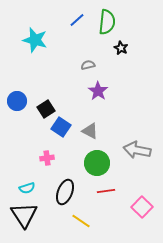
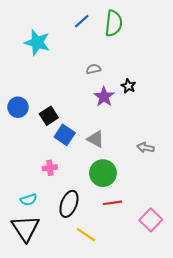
black star: (121, 48) -> (128, 86), moved
gray arrow: (137, 150) -> (145, 148), moved, size x0.6

